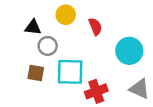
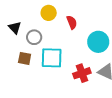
black triangle: (33, 27) -> (15, 28), moved, turned 40
red cross: (96, 91) -> (82, 73), moved

